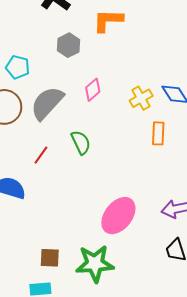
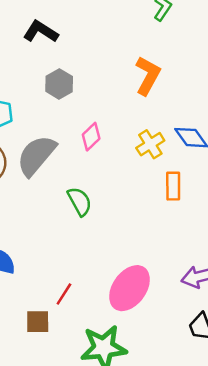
orange L-shape: (108, 20) -> (148, 76), moved, turned 120
red line: (41, 155) -> (64, 294), moved
brown square: (50, 258) -> (38, 322), moved

